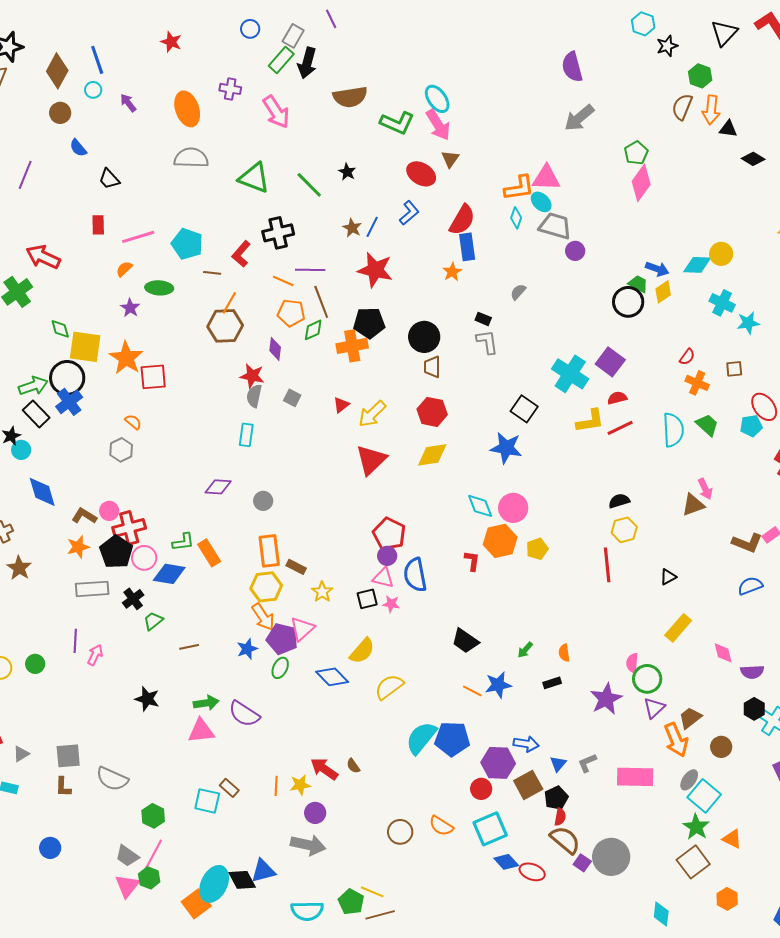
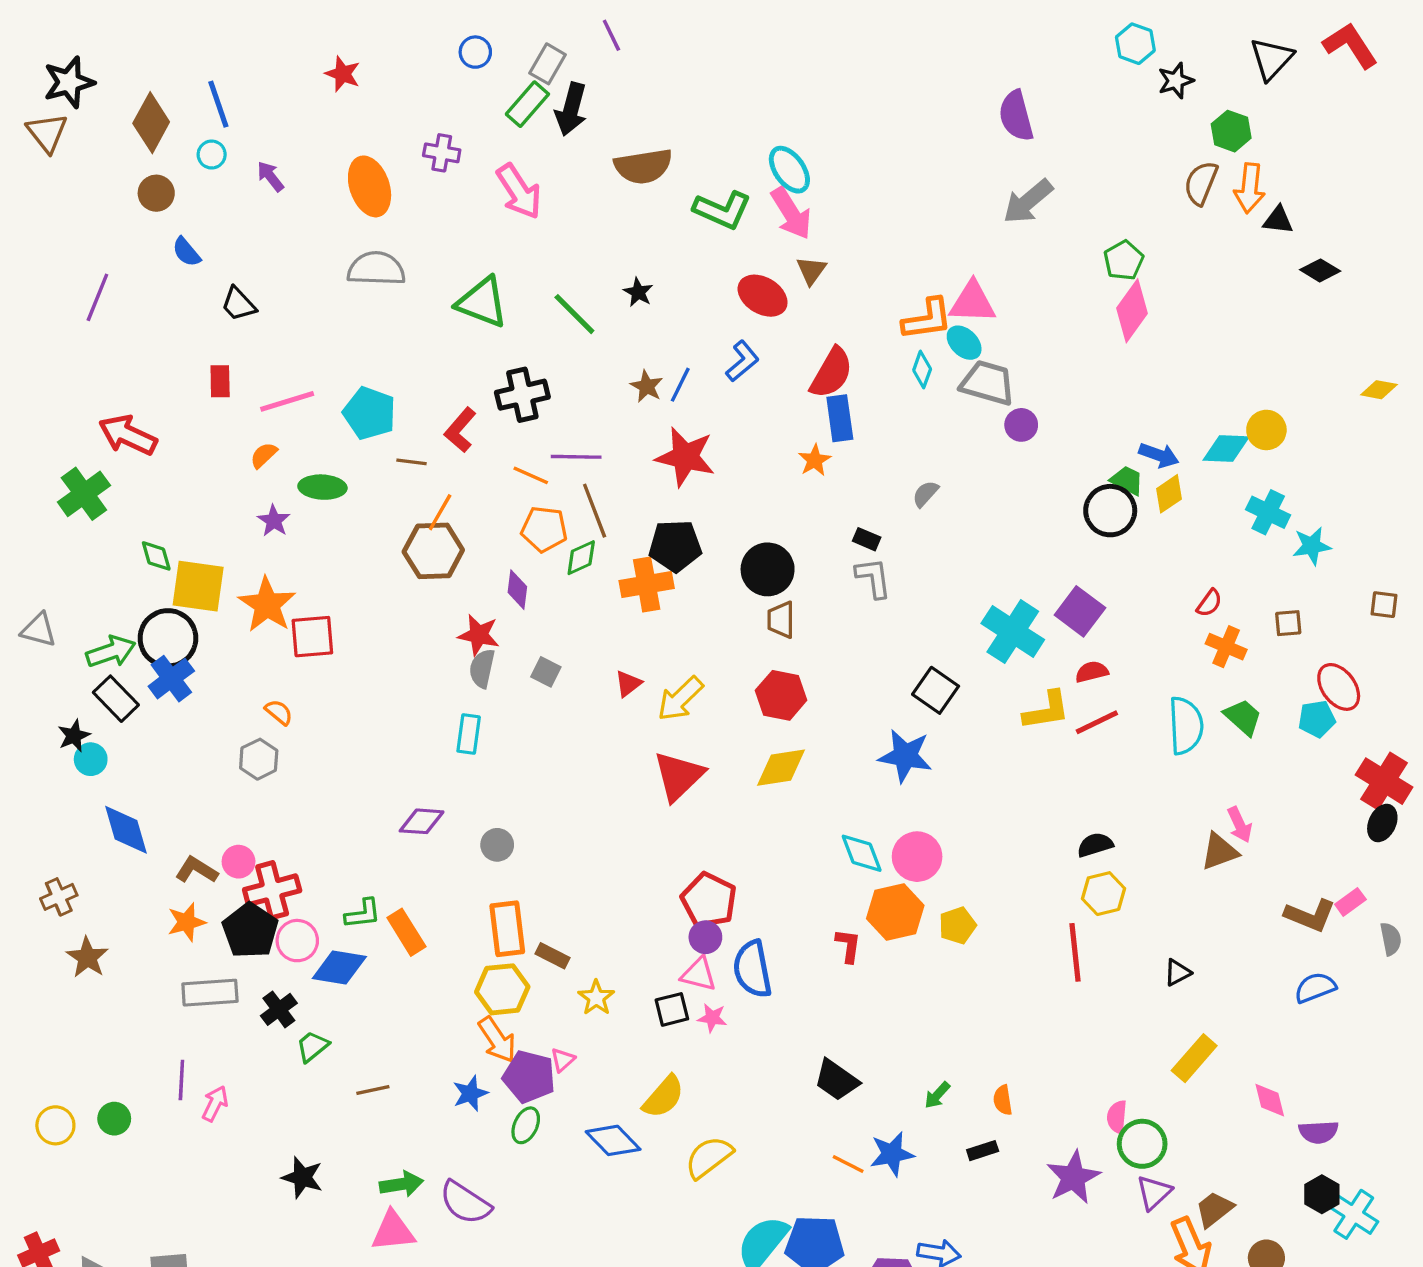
pink triangle: (302, 629) -> (563, 1060), size x0.6

